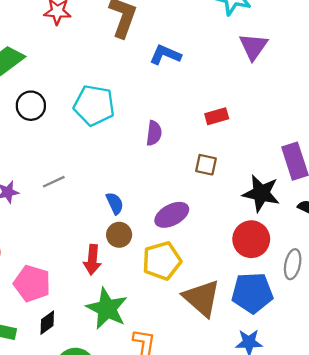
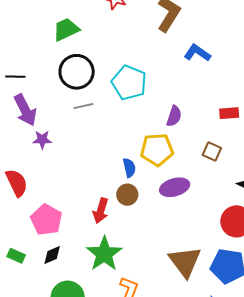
black circle: (31, 106) -> (77, 72), size x1.4
gray line: (54, 182) -> (83, 106), moved
yellow pentagon: (162, 261) -> (157, 150), moved

